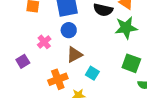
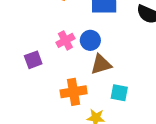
blue circle: (69, 30) -> (90, 40), moved
cyan square: (92, 73) -> (119, 93), turned -32

